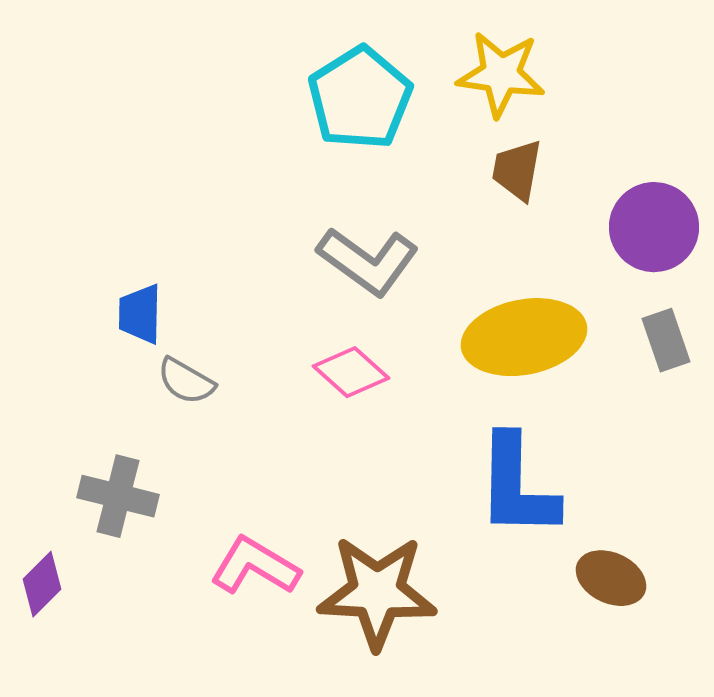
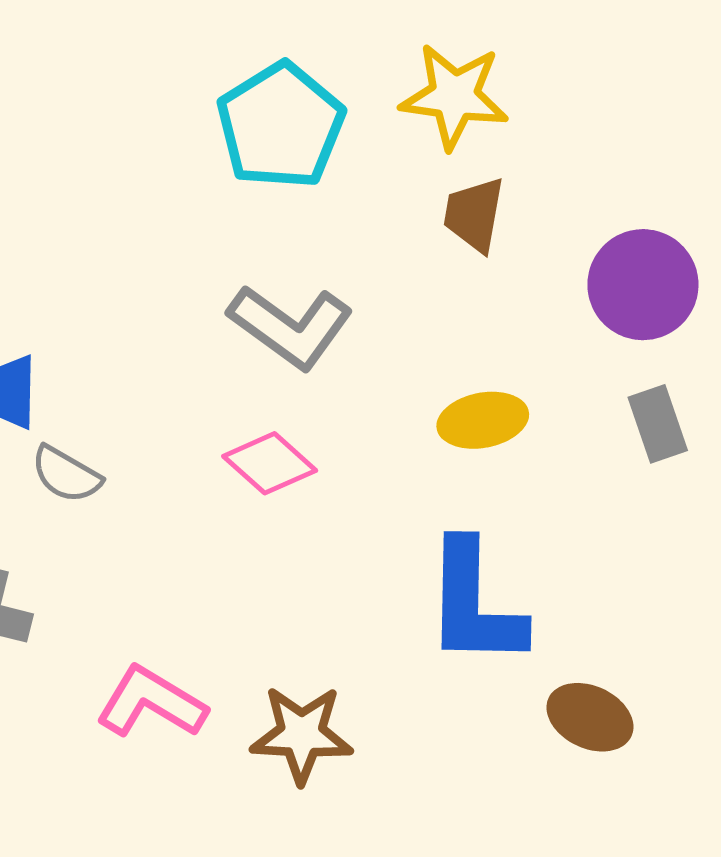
yellow ellipse: (524, 337) -> (483, 420), size x0.6
brown star: (377, 592) -> (302, 734), size x0.7

